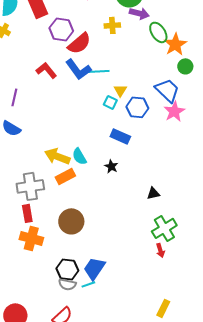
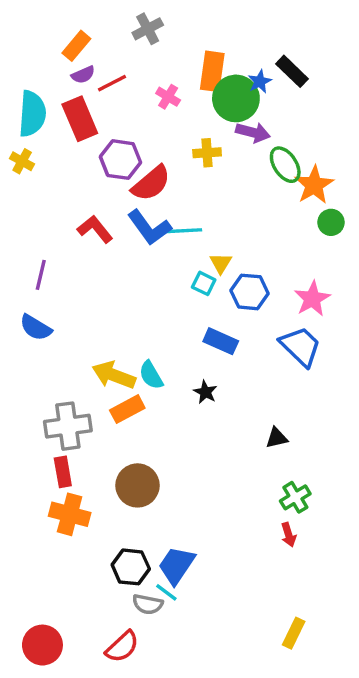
blue trapezoid: (167, 90) -> (300, 346), moved
green cross: (164, 228) -> (295, 497), size x0.7
gray semicircle: (67, 284) -> (148, 604), moved
cyan line: (88, 284) -> (166, 592), turned 56

